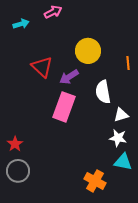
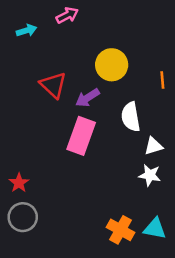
cyan triangle: (123, 162) -> (155, 229), moved

